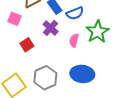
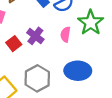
purple cross: (51, 28) -> (35, 36), moved

